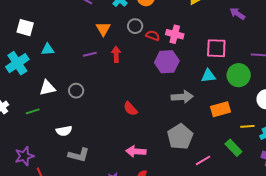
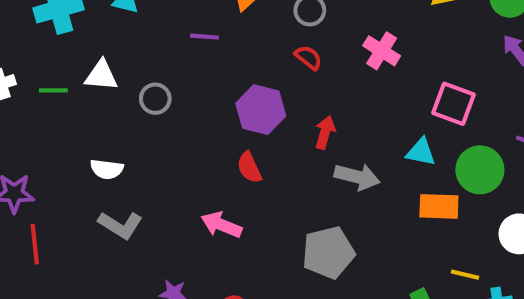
red semicircle: (153, 36) -> (308, 57), moved
red arrow: (116, 54) -> (325, 132), moved
purple hexagon: (167, 62) -> (261, 110), moved
orange rectangle: (221, 109) -> (439, 206), moved
green line: (33, 111) -> (53, 90), moved
pink arrow: (136, 151) -> (221, 225), moved

